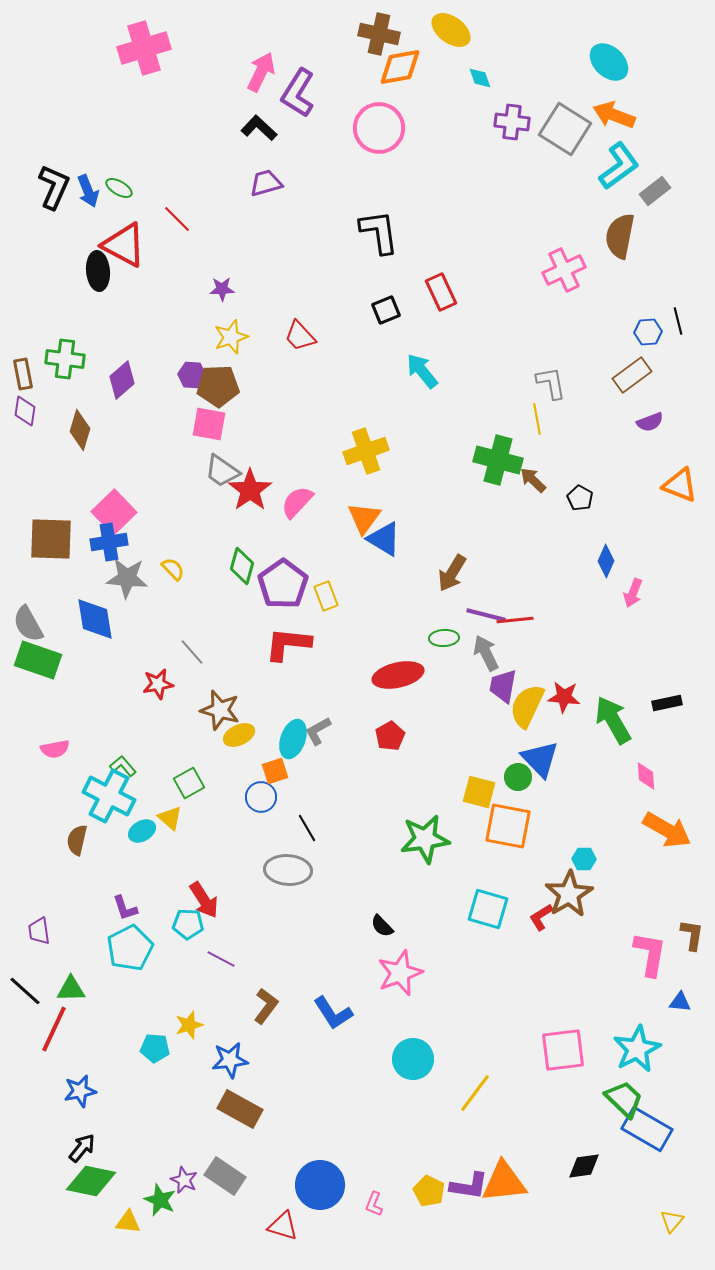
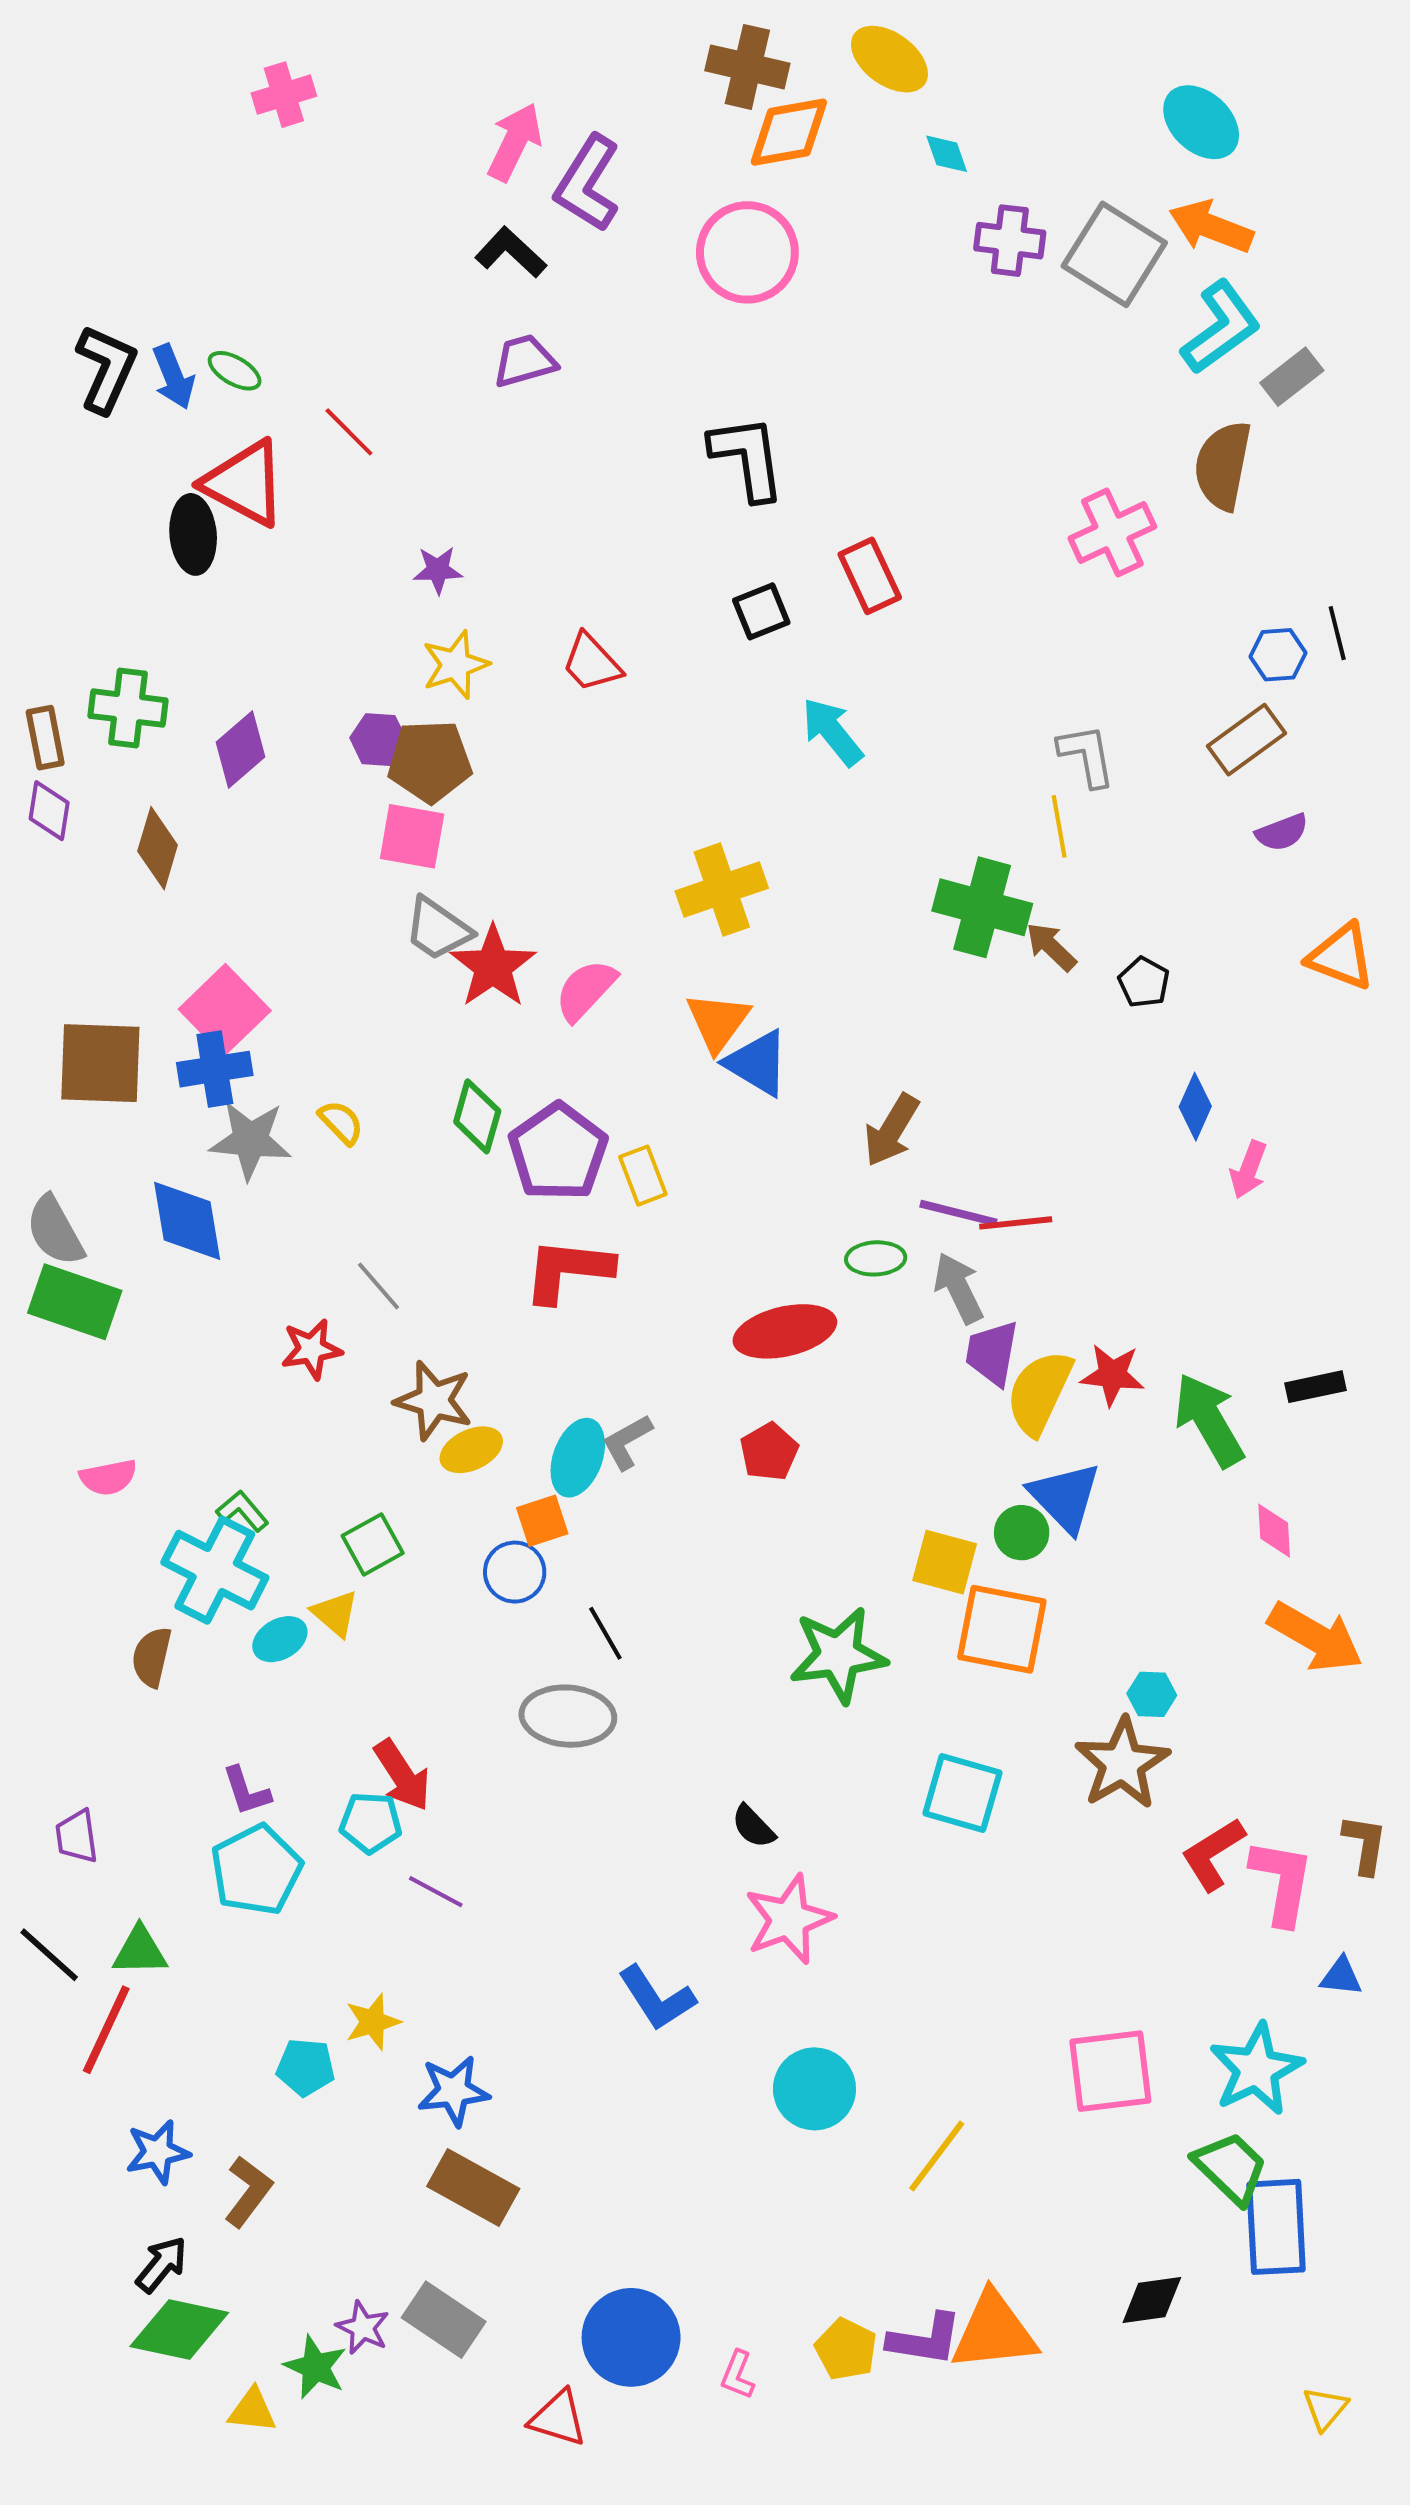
pink cross: (144, 48) -> (284, 95), size x0.6
red L-shape: (541, 917) -> (1213, 1854), moved, size x1.4
brown L-shape: (266, 1006) -> (248, 2191), moved
blue rectangle: (647, 1129) -> (1276, 2227), turned 57

